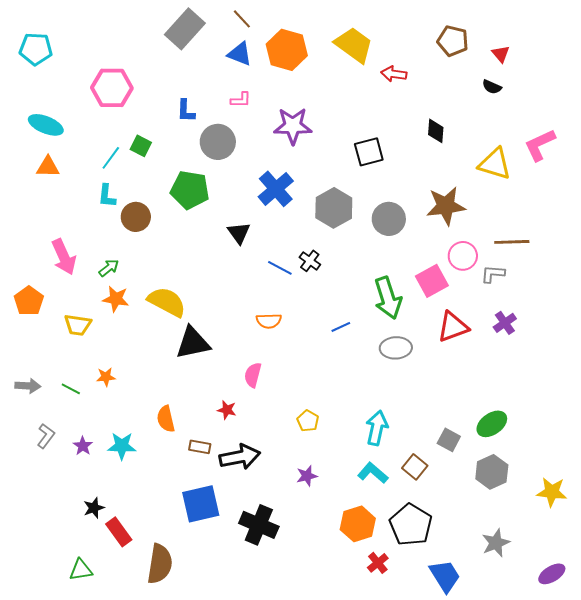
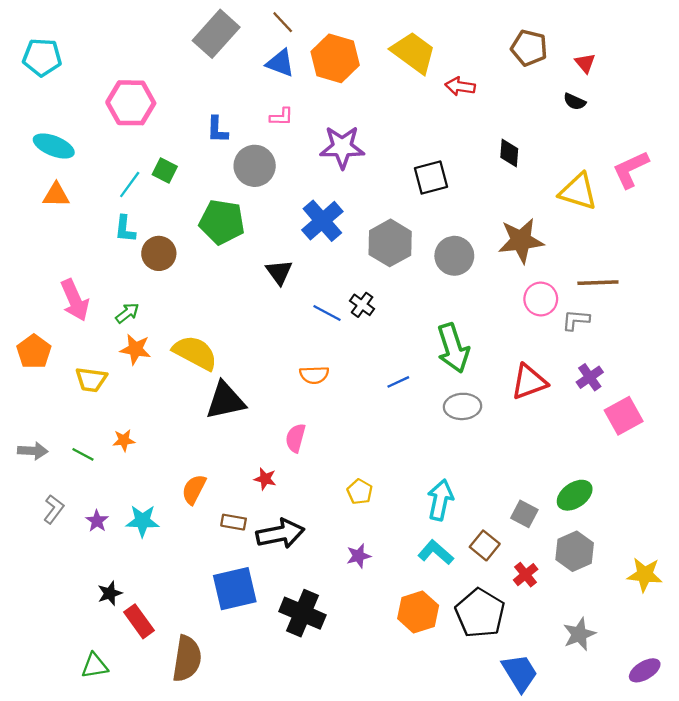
pink square: (432, 281) -> (624, 416), moved
orange semicircle: (166, 419) -> (194, 489), turned 40
red cross: (378, 563) -> (526, 575), moved

